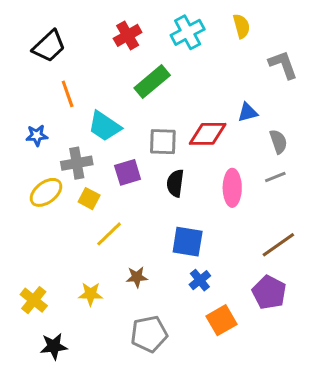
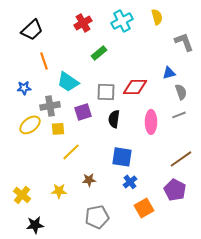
green rectangle: (152, 82) -> (99, 53), size x0.7
blue triangle: (248, 112) -> (169, 73), moved
yellow square: (89, 199) -> (58, 129), turned -32

